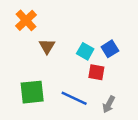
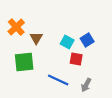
orange cross: (26, 20) -> (16, 27), moved
green square: (32, 92) -> (24, 62), moved

